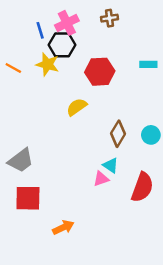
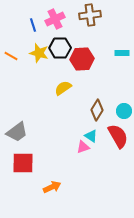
brown cross: (109, 18) -> (90, 15), size x1.5
black hexagon: (62, 45) -> (60, 48), moved
red semicircle: (142, 187) -> (118, 136), moved, turned -50

